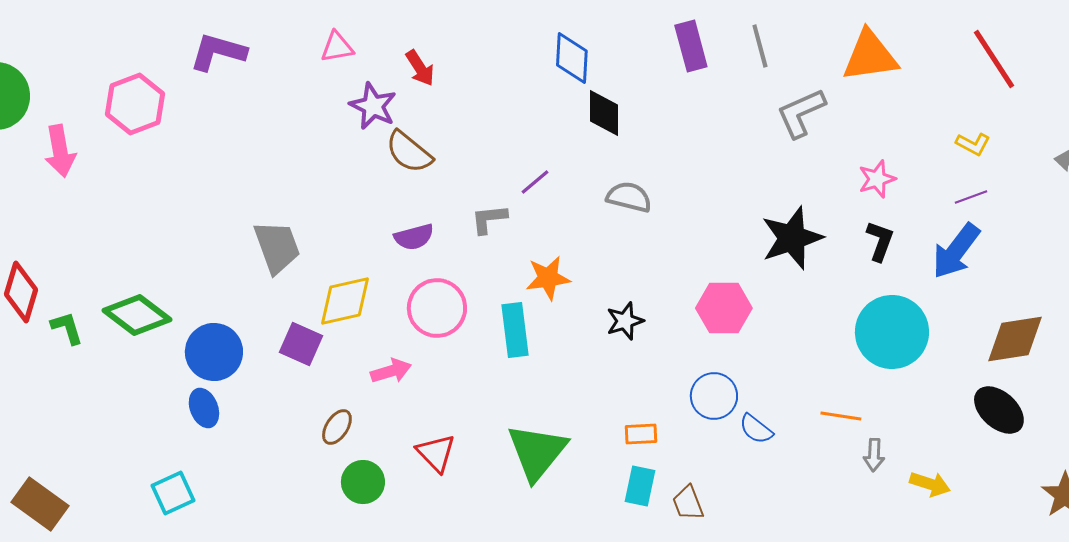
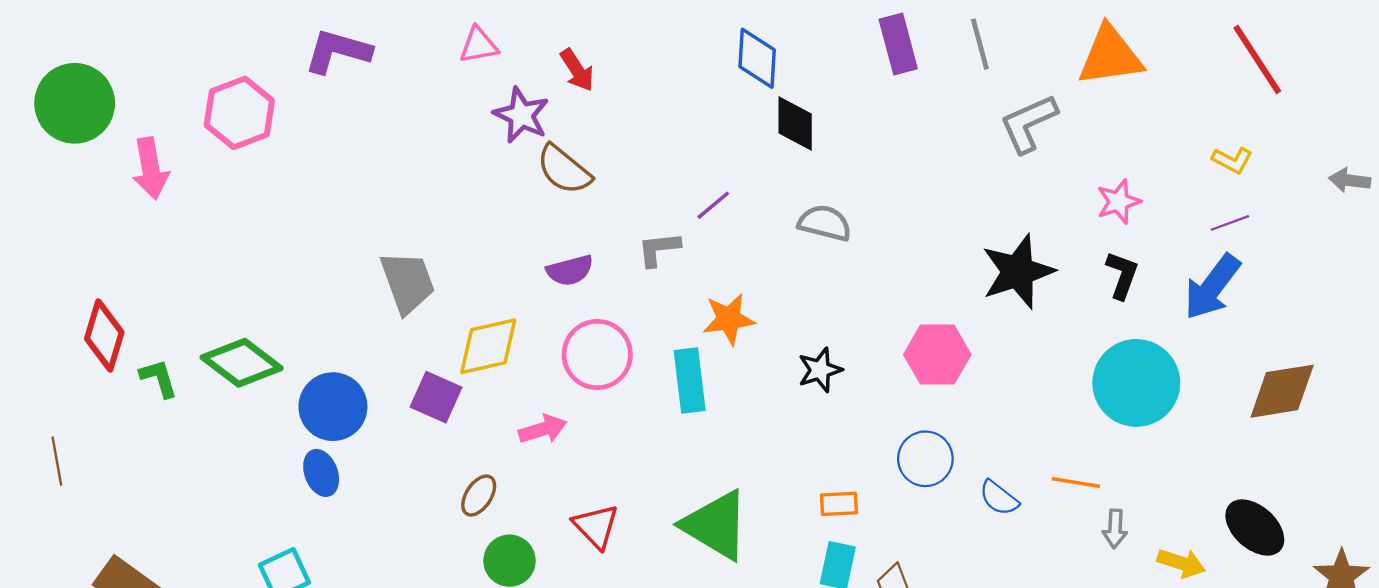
black ellipse: (999, 410) -> (1255, 527), moved
blue semicircle: (756, 429) -> (999, 498), moved
green triangle: (537, 452) -> (716, 525), turned -38

